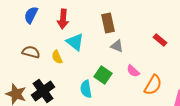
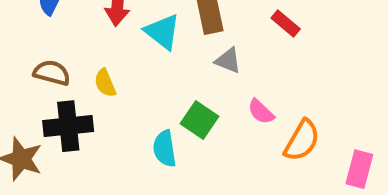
red rectangle: (160, 40) -> (286, 24), moved
cyan triangle: (75, 42) -> (163, 32), moved
black cross: (43, 91) -> (68, 126), moved, turned 30

